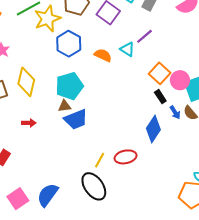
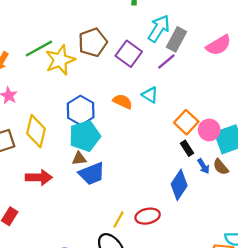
purple line: (144, 36) -> (166, 61), moved
blue hexagon: (69, 44) -> (81, 110), moved
red arrow: (29, 123) -> (39, 177), size x1.6

